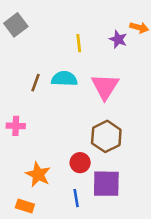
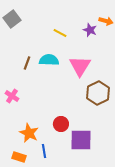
yellow line: (79, 43) -> (60, 33), turned -56
pink cross: (16, 126) -> (12, 96), turned 32
brown hexagon: (106, 136) -> (98, 93), moved
blue line: (76, 198) -> (44, 151), moved

